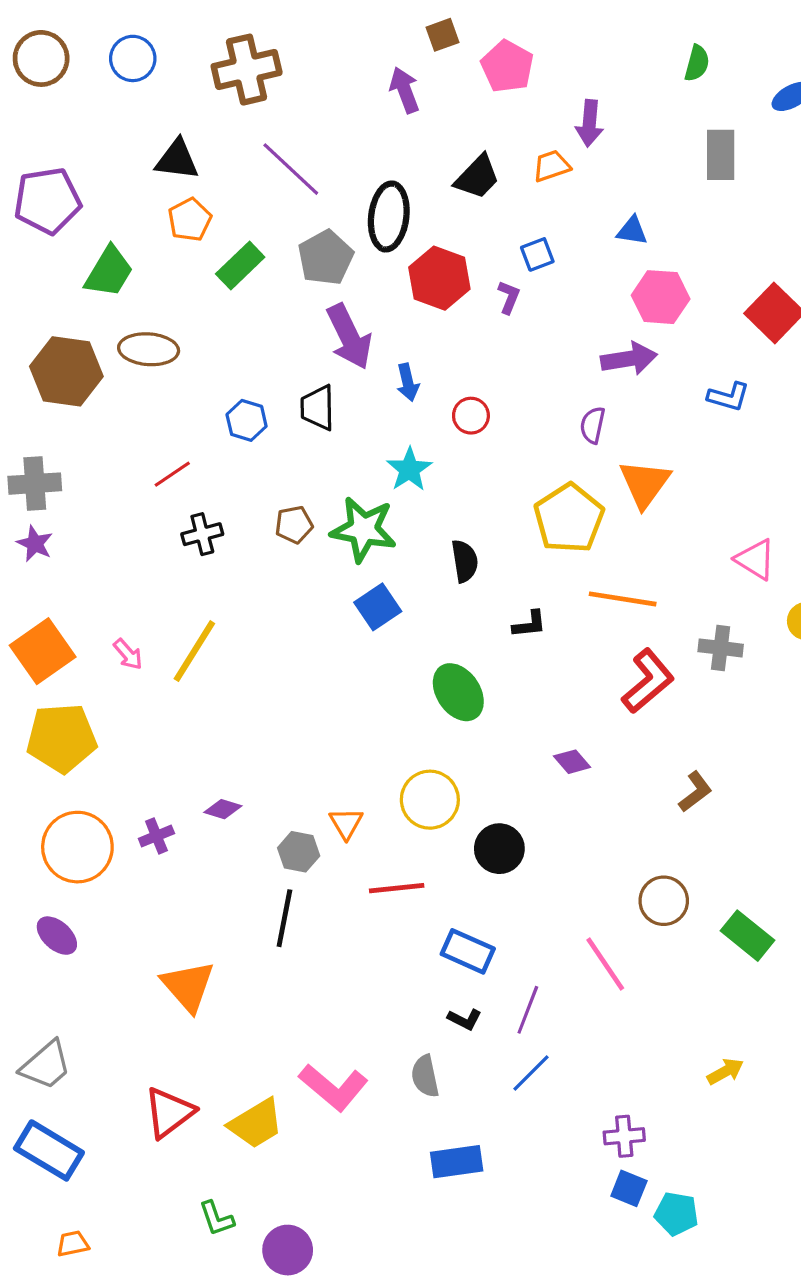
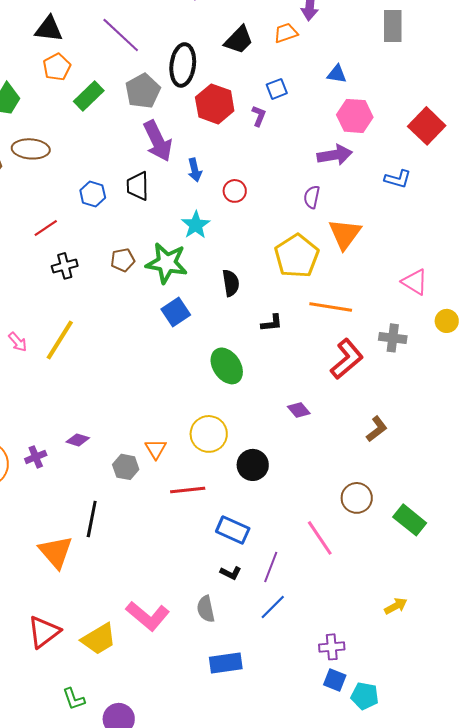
black line: (284, 918) -> (92, 519), moved

